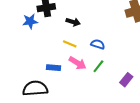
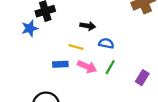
black arrow: (73, 22) -> (88, 26), moved
blue rectangle: (53, 68) -> (60, 64), moved

